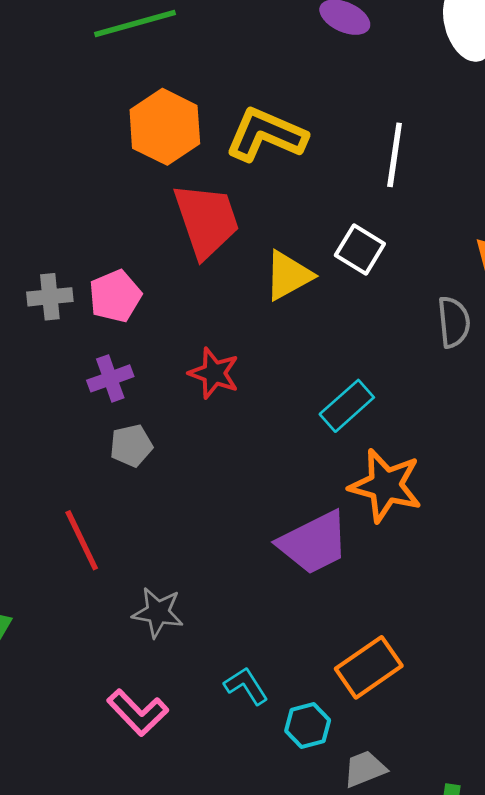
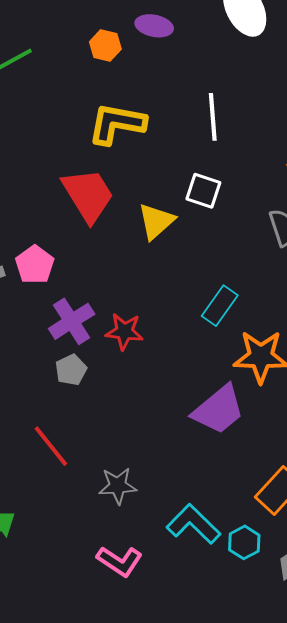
orange hexagon: (165, 127) -> (105, 45), moved, size x0.6
red star: (214, 373) -> (124, 331), moved
purple cross: (110, 378) -> (72, 321), moved, size x1.4
cyan L-shape: (246, 686) -> (193, 524), size x1.6

